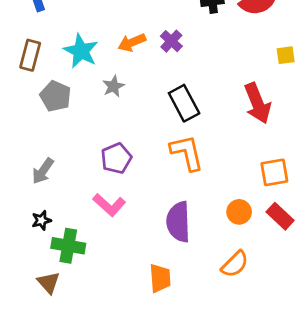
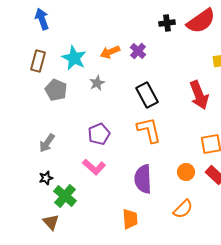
green cross: (68, 246) -> (65, 196), turned 30

